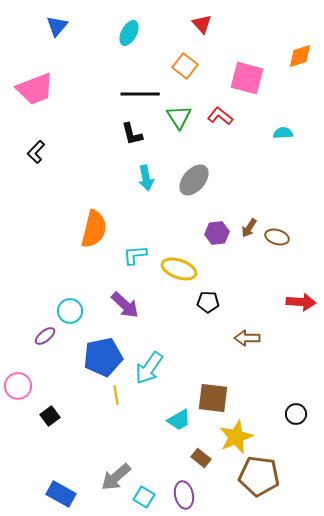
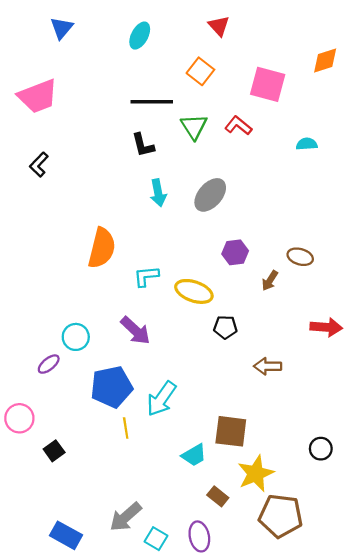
brown arrow: (249, 228) -> (270, 281), moved

